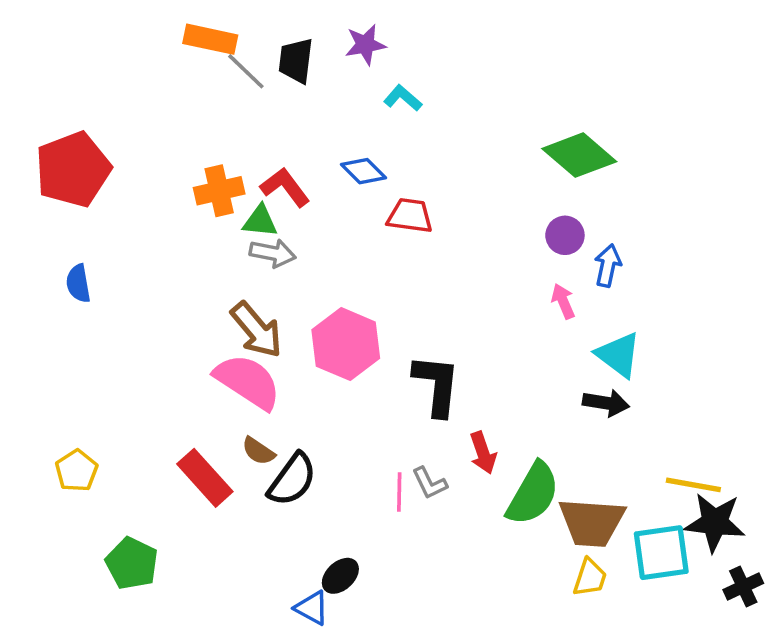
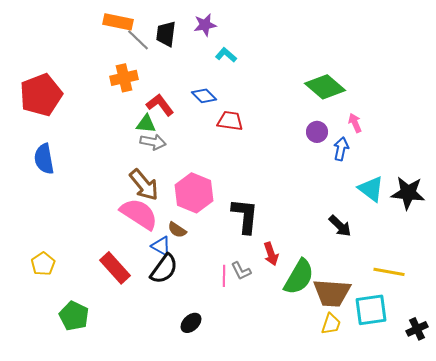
orange cross: (219, 191) -> (124, 78), moved
blue semicircle: (78, 283) -> (44, 159), size x1.4
pink arrow: (563, 301) -> (355, 123), moved
cyan triangle: (618, 355) -> (371, 189), moved
black arrow: (606, 403) -> (340, 226), turned 35
brown semicircle: (258, 451) -> (177, 230), moved
black star: (715, 522) -> (408, 193), moved
blue triangle: (312, 608) -> (161, 246), moved

